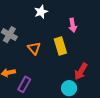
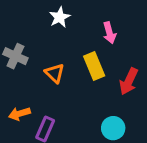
red arrow: (81, 71) -> (129, 81), moved

